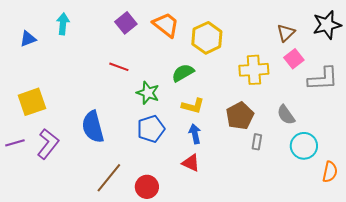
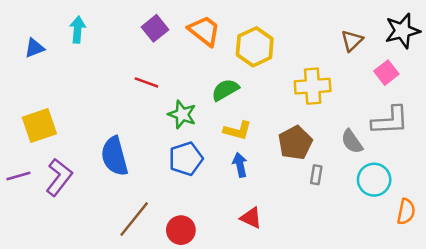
pink square: (294, 59) -> (386, 73), moved
gray L-shape: (323, 79) -> (390, 121), moved
red triangle: (191, 163) -> (251, 218), moved

